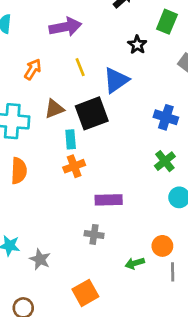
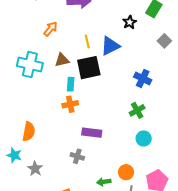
yellow line: (80, 67) -> (87, 42), moved
orange semicircle: (19, 171) -> (29, 131), moved

